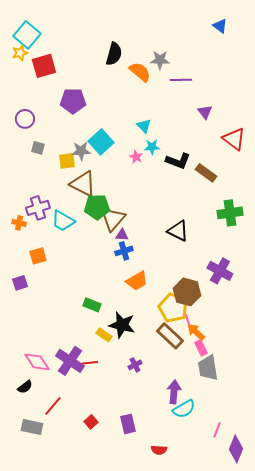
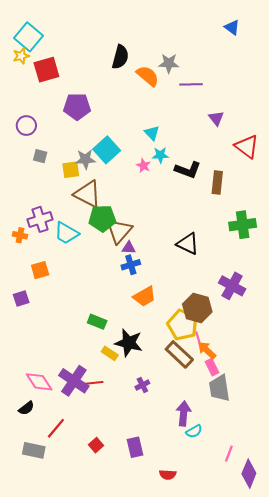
brown rectangle: (206, 173) -> (217, 182), turned 60
cyan semicircle: (184, 409) -> (194, 431), size x0.7

